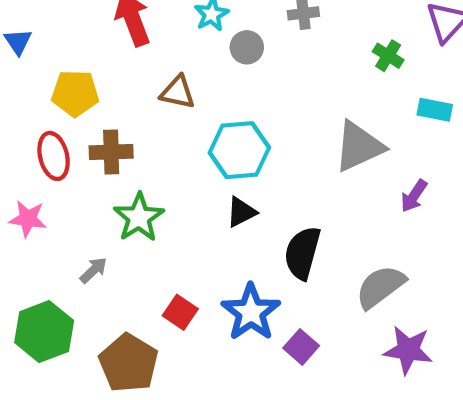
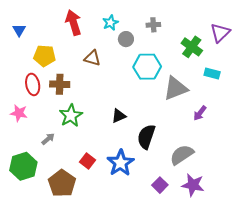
green cross: (388, 56) -> (192, 47), size x1.5
cyan hexagon: (239, 150) -> (147, 67), moved
purple square: (301, 347) -> (160, 185), moved

